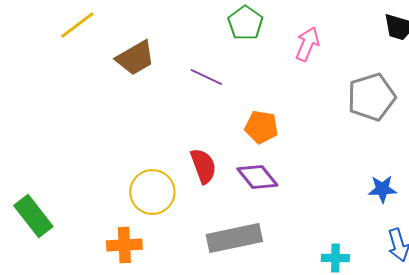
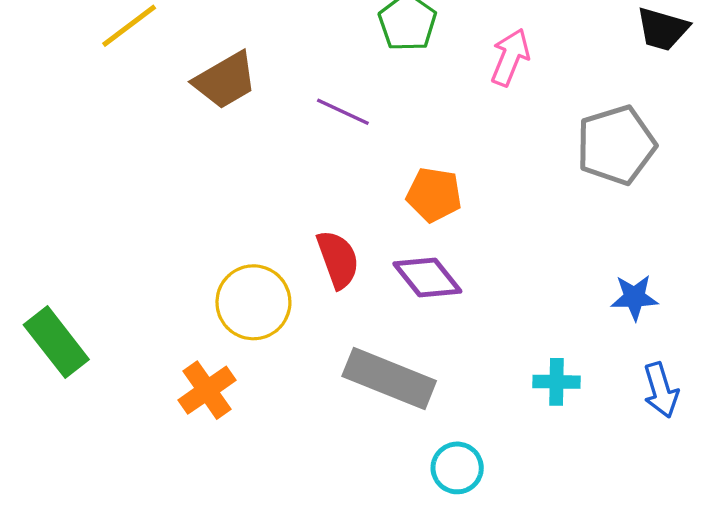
gray rectangle: (234, 238) -> (389, 379), turned 34
orange cross: (124, 245) -> (207, 390), turned -32
cyan cross: (335, 258) -> (557, 382), moved

